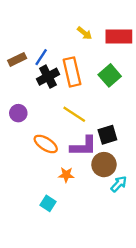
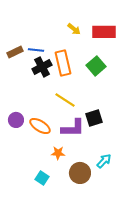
blue line: (41, 57) -> (36, 50), turned 63
purple circle: (18, 113) -> (16, 120), moved
brown circle: (104, 165) -> (80, 173), moved

